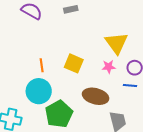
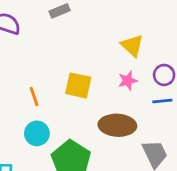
yellow triangle: (117, 43) -> (132, 45), size x0.7
cyan circle: (39, 91) -> (37, 133), size x0.7

